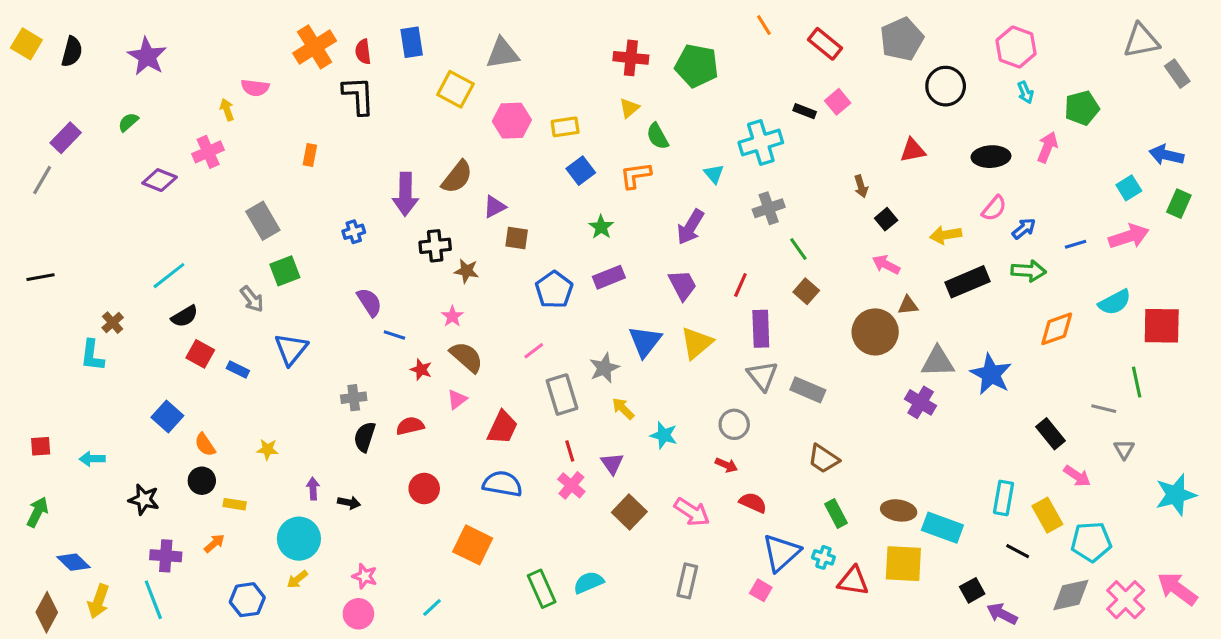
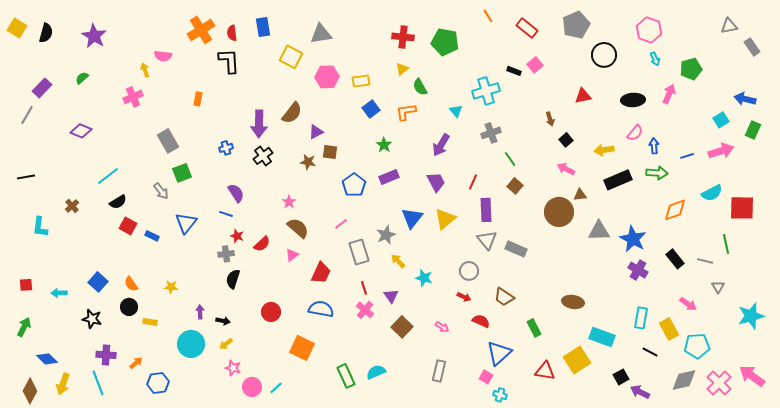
gray triangle: (1141, 41) -> (729, 26), size x0.7
purple diamond: (160, 180) -> (81, 131), moved
blue arrow: (1024, 229) -> (654, 146), turned -56
black cross: (435, 246) -> (263, 156), moved, turned -30
brown star: (466, 271) -> (308, 162), moved
blue line: (394, 335) -> (226, 214), moved
cyan L-shape: (92, 355) -> (40, 227), moved
red star: (421, 370) -> (237, 236), moved
purple cross: (921, 402) -> (638, 270), moved
blue square: (167, 417) -> (98, 282), moved
red semicircle: (410, 426) -> (262, 244), moved, turned 150
black rectangle: (1050, 434) -> (675, 259), moved
brown trapezoid: (823, 459) -> (504, 297), moved
brown ellipse: (899, 510) -> (573, 302), moved
pink arrow: (692, 512) -> (442, 327), size x0.6
orange arrow: (214, 543) -> (136, 363), moved
cyan cross: (823, 557) -> (500, 395), moved
yellow square: (903, 564) -> (577, 360), turned -36
yellow arrow: (297, 579) -> (226, 344), moved
pink circle: (358, 614) -> (252, 387), moved

